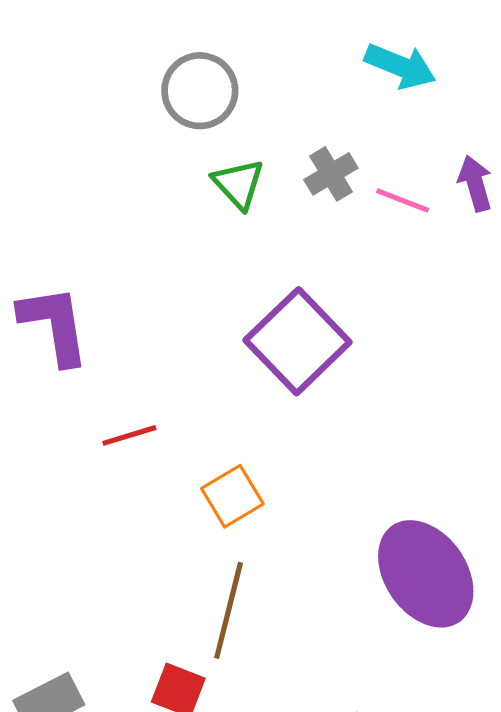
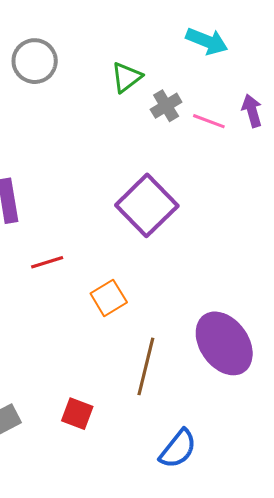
gray circle: (200, 91) -> (35, 61), moved
green triangle: (238, 184) -> (126, 77), moved, turned 36
brown line: (229, 610) -> (146, 366), moved

